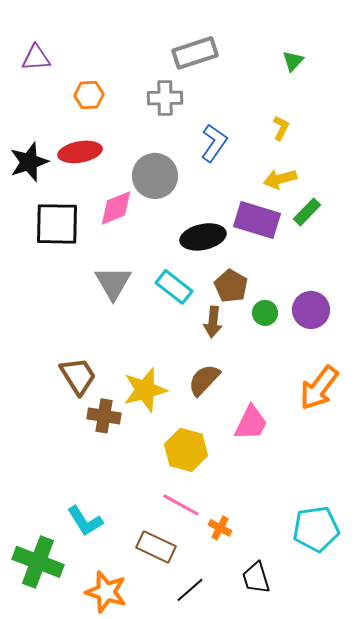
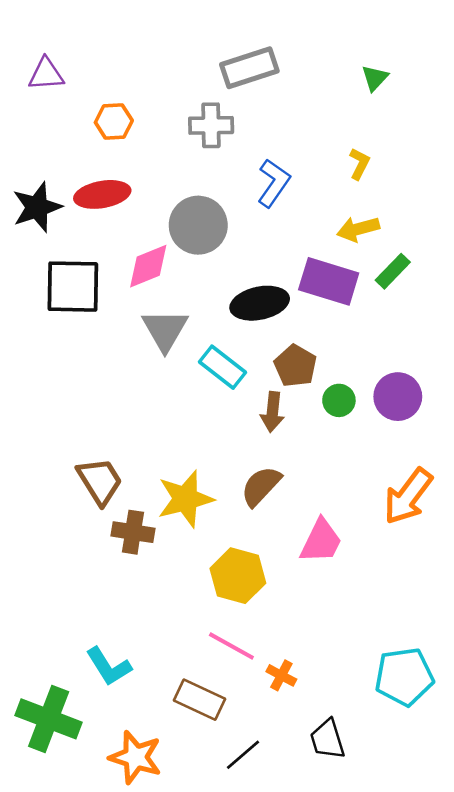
gray triangle: (113, 283) -> (165, 330), moved

